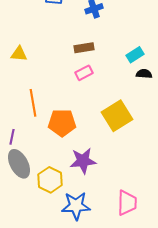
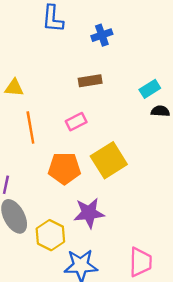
pink rectangle: (84, 73) -> (76, 122), moved
orange line: (33, 103) -> (30, 128), moved
yellow square: (117, 116) -> (109, 160), moved

